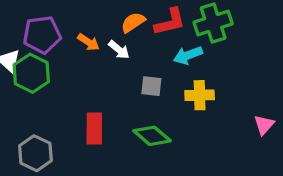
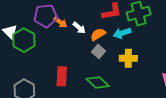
orange semicircle: (133, 22) -> (98, 34), moved
purple pentagon: (42, 35) -> (46, 16), moved
gray square: (151, 86) -> (99, 51), turned 32

